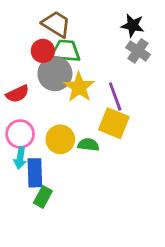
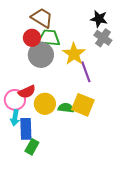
yellow star: (79, 87) -> (74, 54), moved
red semicircle: (17, 94) -> (27, 92), moved
yellow square: (114, 123) -> (83, 105), moved

